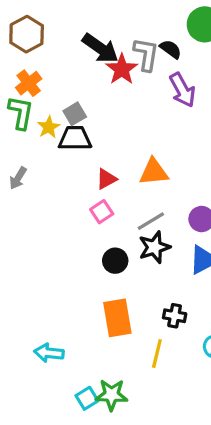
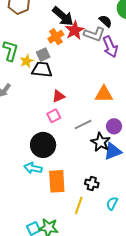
gray L-shape: (146, 54) -> (94, 34), moved, turned 95
orange cross: (29, 83) -> (56, 37), moved
orange triangle: (154, 172) -> (104, 94), moved
black star: (154, 247) -> (101, 142), moved, turned -30
black circle: (115, 261) -> (43, 145), moved, size x1.6
cyan arrow: (49, 353) -> (33, 168), moved

